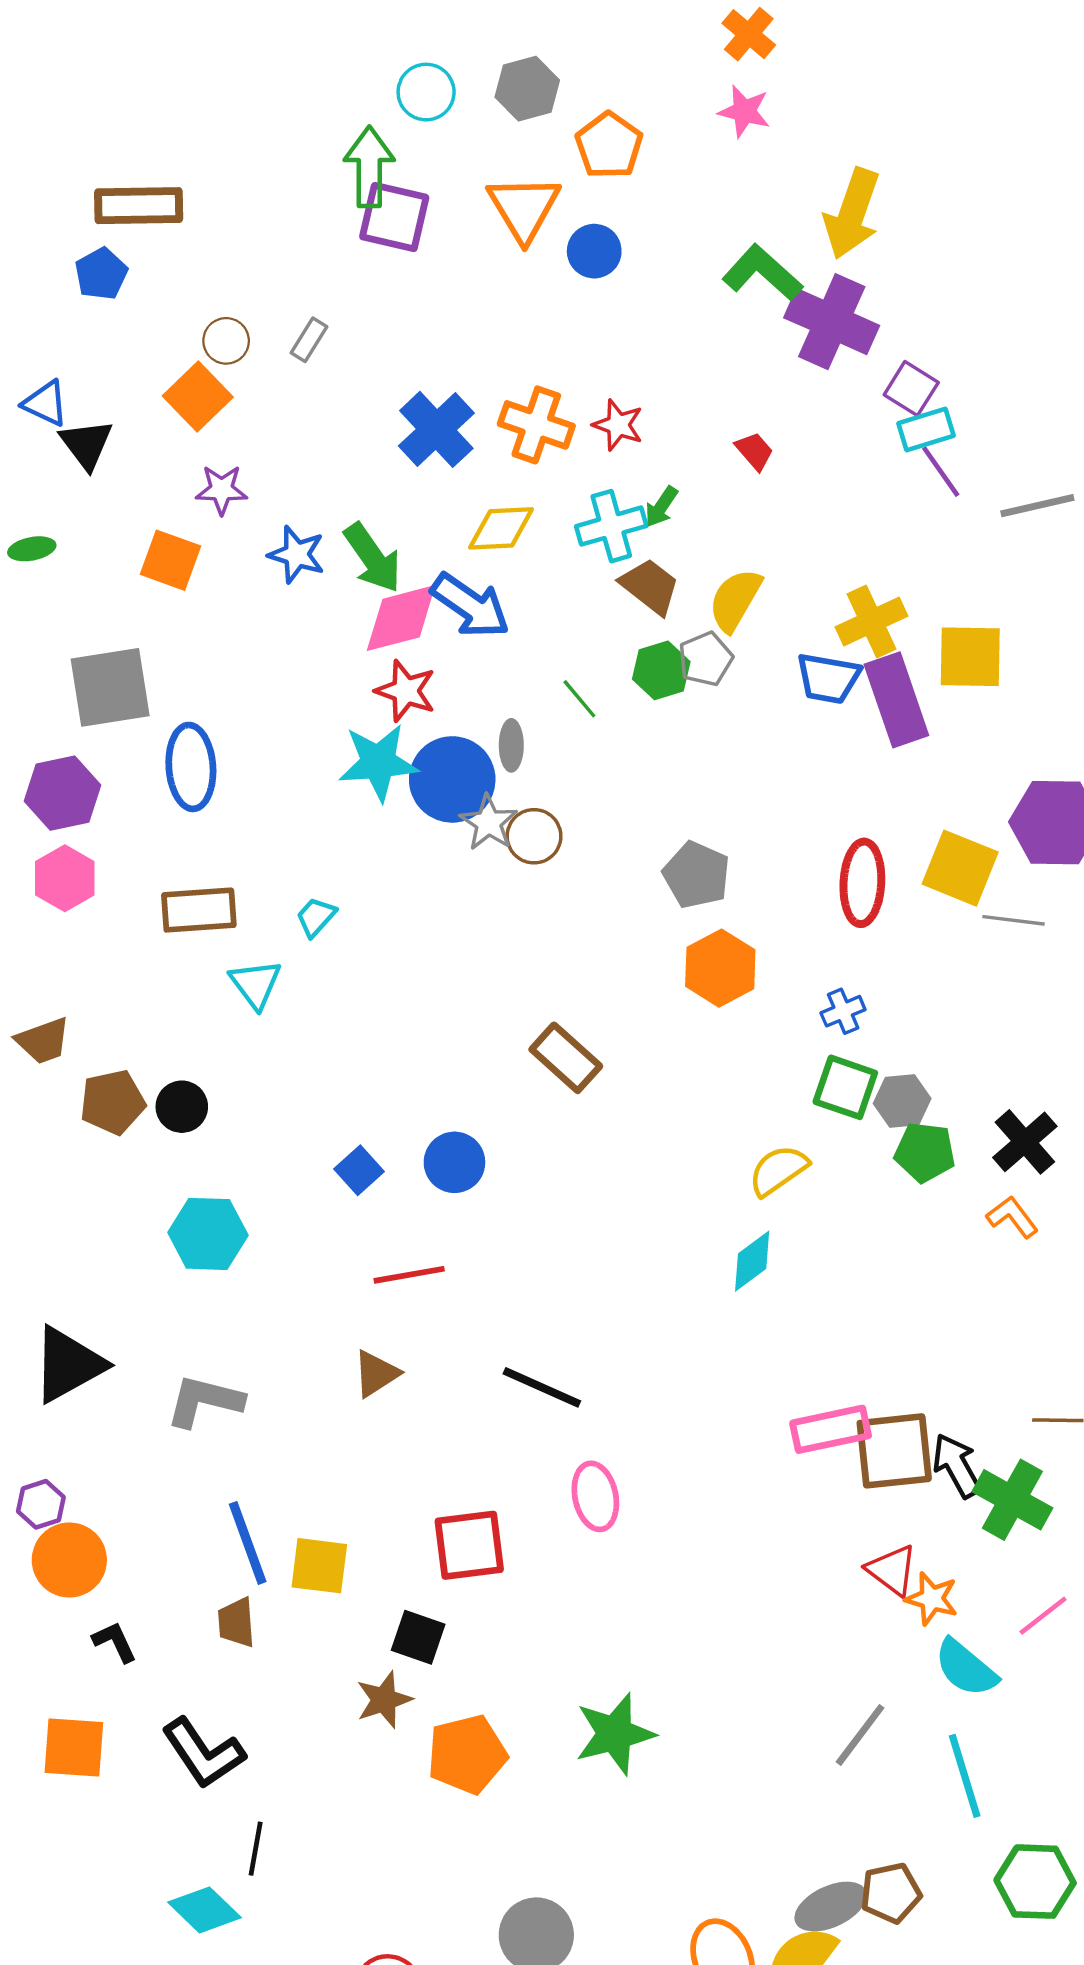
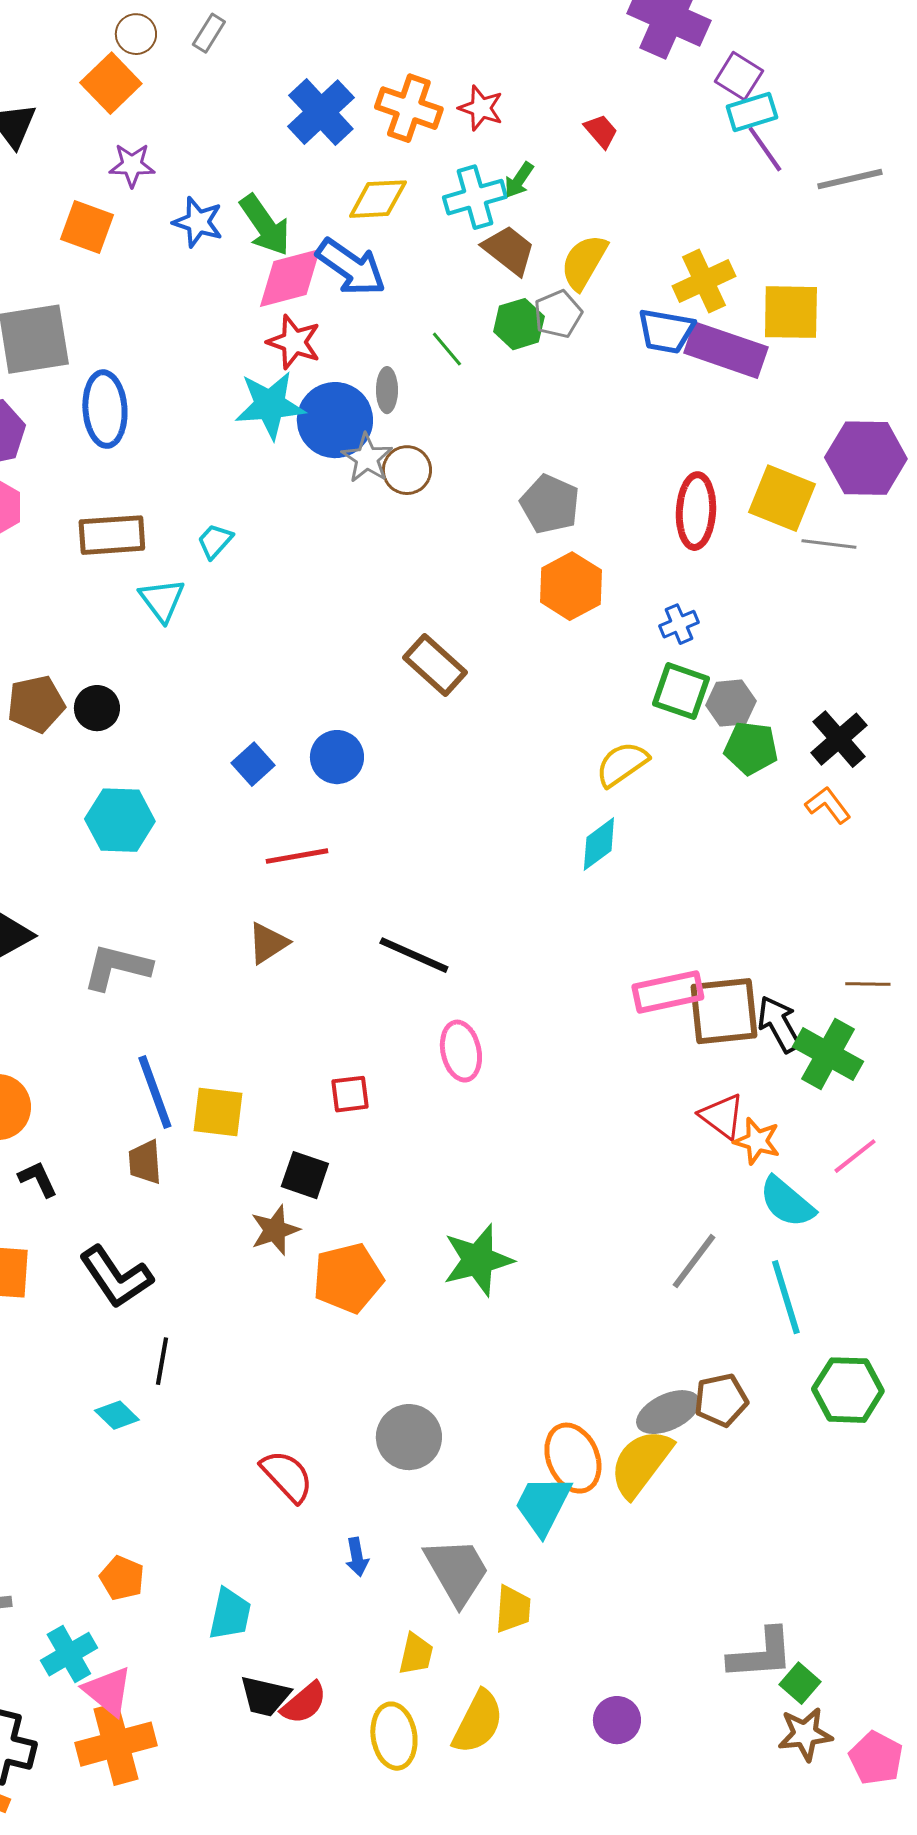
purple rectangle: (896, 700) -> (726, 350), turned -52
red square: (469, 1545) -> (350, 1094), size x0.6
cyan diamond: (205, 1910) -> (117, 1415), size x0.7

